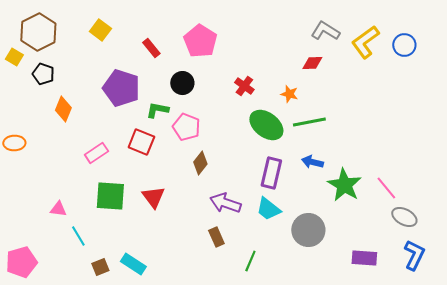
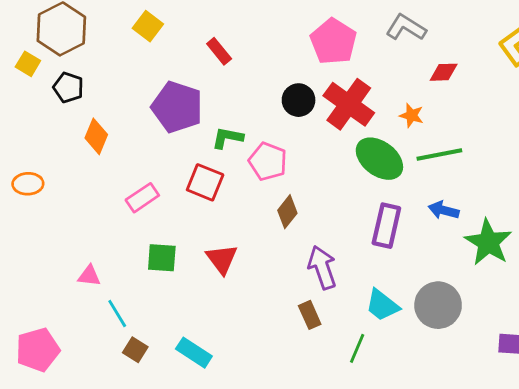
gray L-shape: (325, 31) -> (406, 28), moved
pink pentagon: (200, 41) -> (333, 41), moved
black circle: (182, 83) -> (299, 100), moved
red cross: (244, 86) -> (349, 104), size x1.8
green square: (110, 196) -> (162, 258), size x0.7
purple arrow: (225, 203) -> (322, 267), turned 52
cyan trapezoid: (268, 209) -> (382, 305), moved
brown square: (100, 267) -> (135, 350), moved, turned -36

